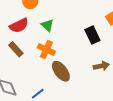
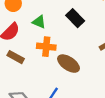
black rectangle: (92, 35) -> (75, 18), moved

